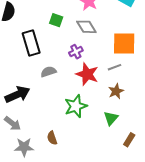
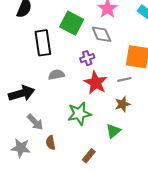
green square: (56, 20) -> (72, 23), size x1.6
gray arrow: (13, 123) -> (35, 122), moved
brown rectangle: (129, 140) -> (89, 156), moved

